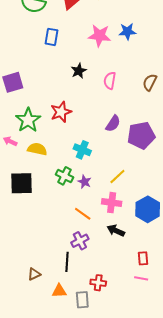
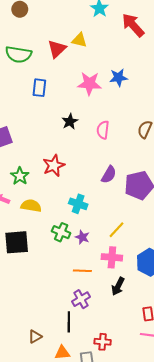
green star: (28, 120) -> (20, 176), size x0.7
orange line: (83, 214) -> (82, 271), turned -30
black arrow: (116, 231) -> (118, 286), turned -84

